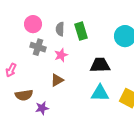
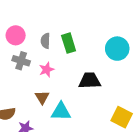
brown triangle: (57, 80) -> (42, 97), turned -32
cyan triangle: (100, 93) -> (61, 112), moved

